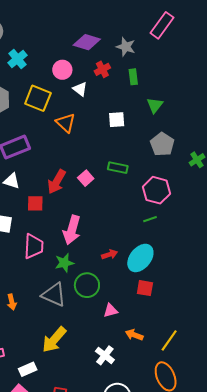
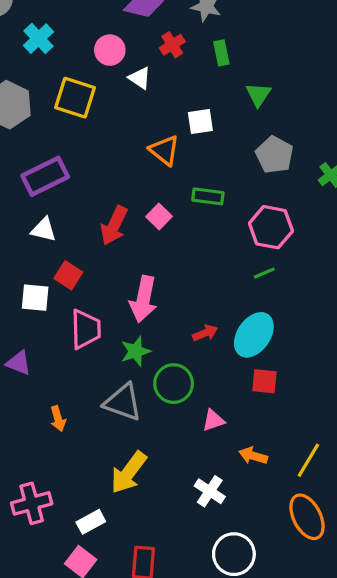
orange triangle: (66, 123) -> (164, 150), moved
red square: (35, 203) -> (68, 275), moved, turned 36

